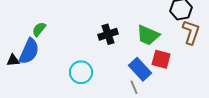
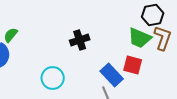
green trapezoid: (148, 35) -> (140, 38), moved

